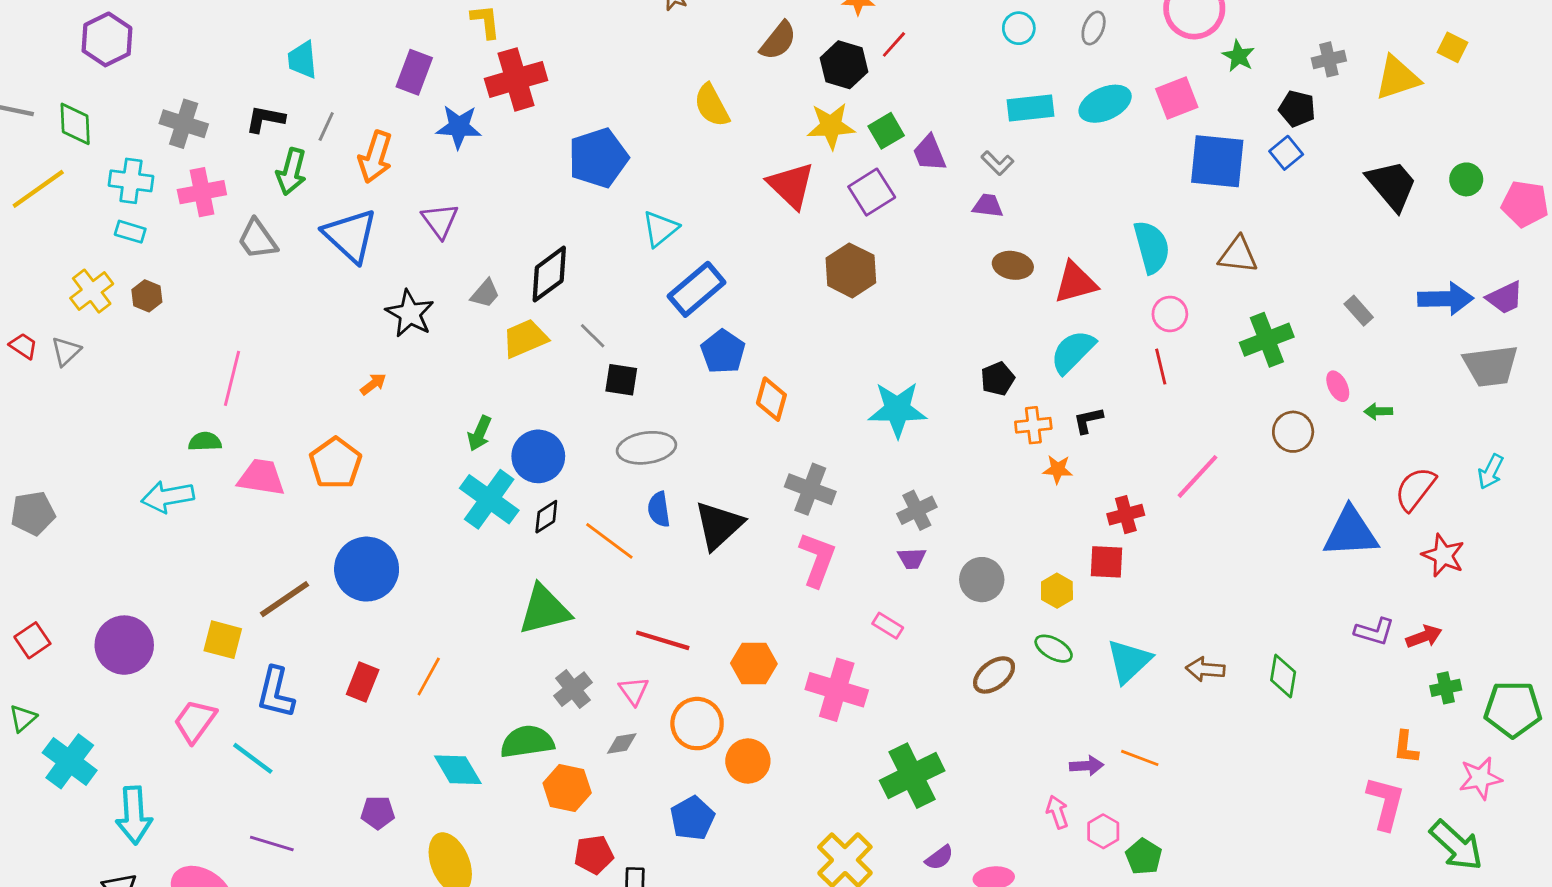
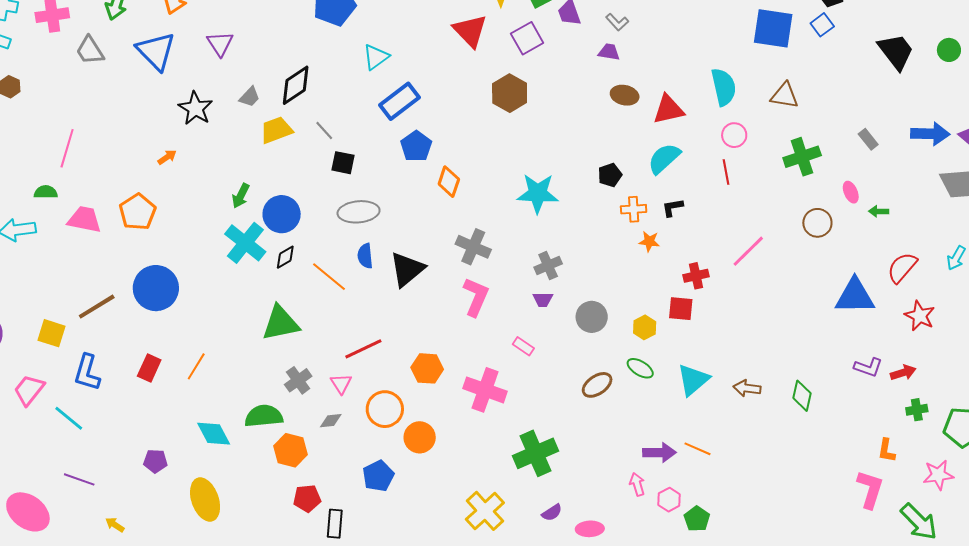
red line: (663, 640) -> (363, 349), turned -45
purple arrow: (1087, 766) -> (659, 452), size x1.4

